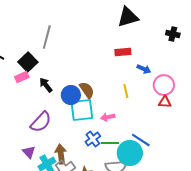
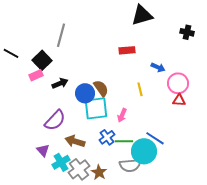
red rectangle: (123, 52) -> (127, 50), moved
black arrow: (46, 85) -> (60, 83), turned 105
pink arrow: (108, 117) -> (122, 115), turned -56
brown arrow: (61, 154) -> (75, 141), moved, turned -66

